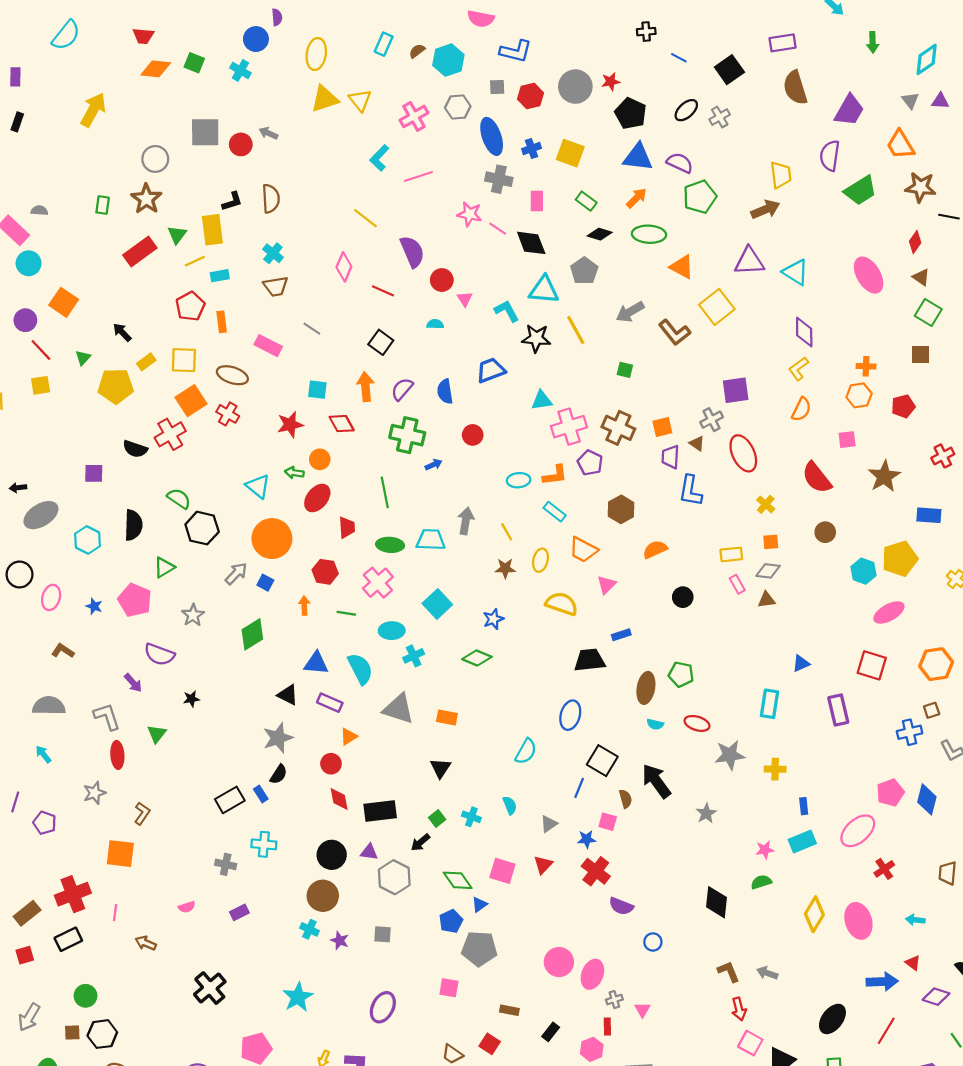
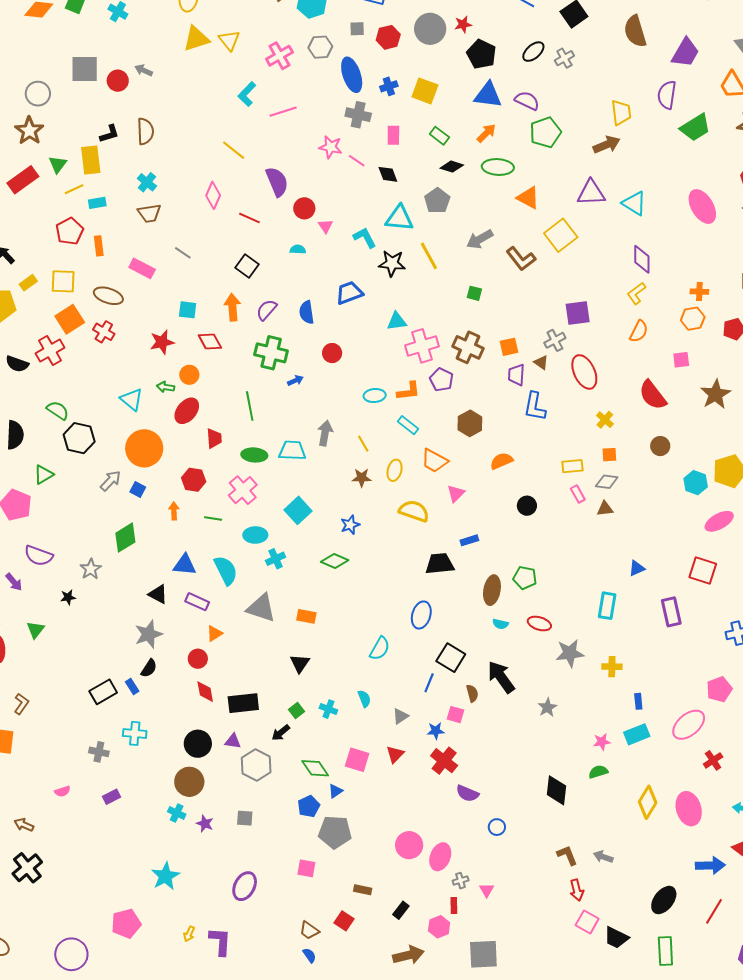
black diamond: (531, 243) -> (388, 174), size x0.7
gray star: (193, 615) -> (91, 569), moved
black cross: (210, 988) -> (27, 868), moved

